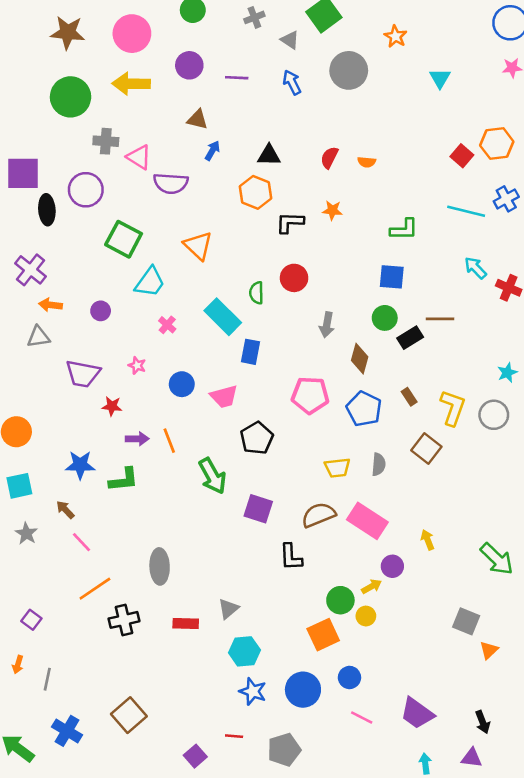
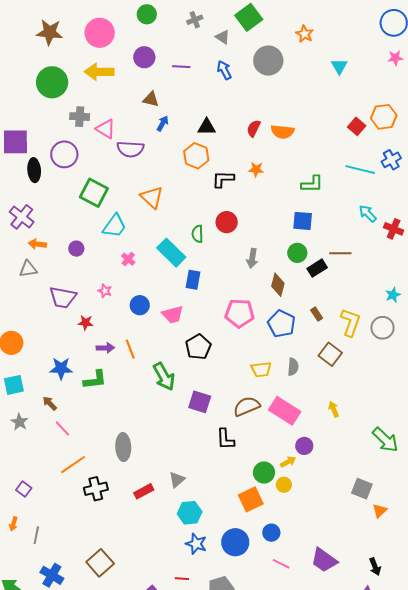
orange semicircle: (367, 162) -> (283, 132), size x1.6
yellow arrow: (428, 540) -> (334, 409), moved
red rectangle: (186, 623) -> (144, 491), turned -30

